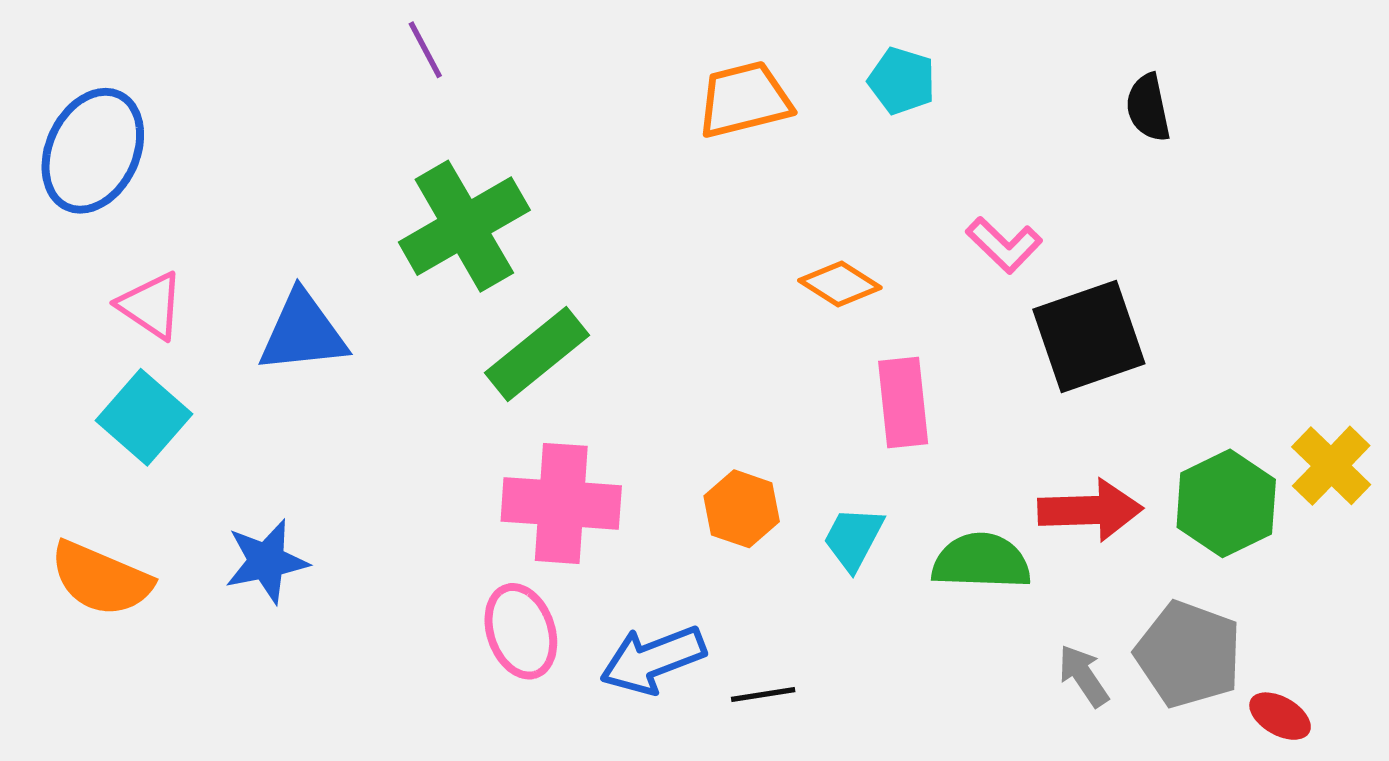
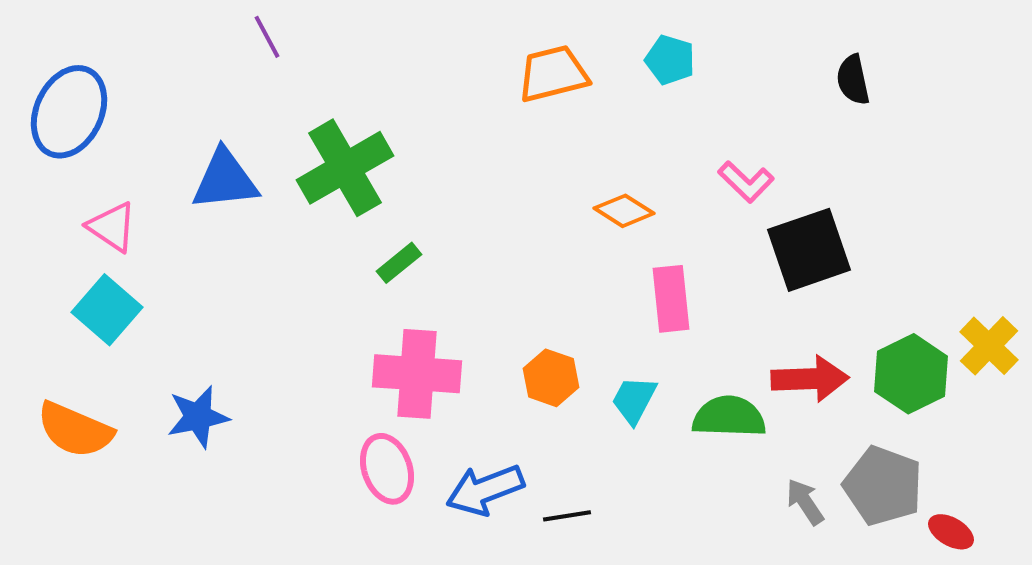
purple line: (425, 50) -> (267, 37), moved
blue triangle: (303, 332) -> (225, 180), moved
green rectangle: (537, 354) -> (399, 263), size x0.6

